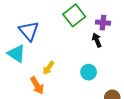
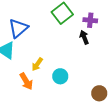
blue triangle: (29, 31) -> (18, 28), turned 30
cyan circle: (89, 72) -> (60, 76), moved

